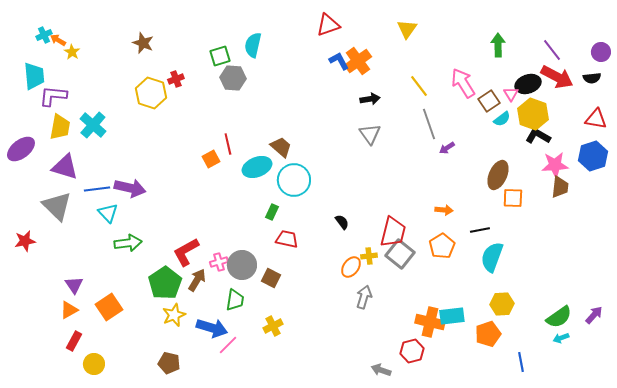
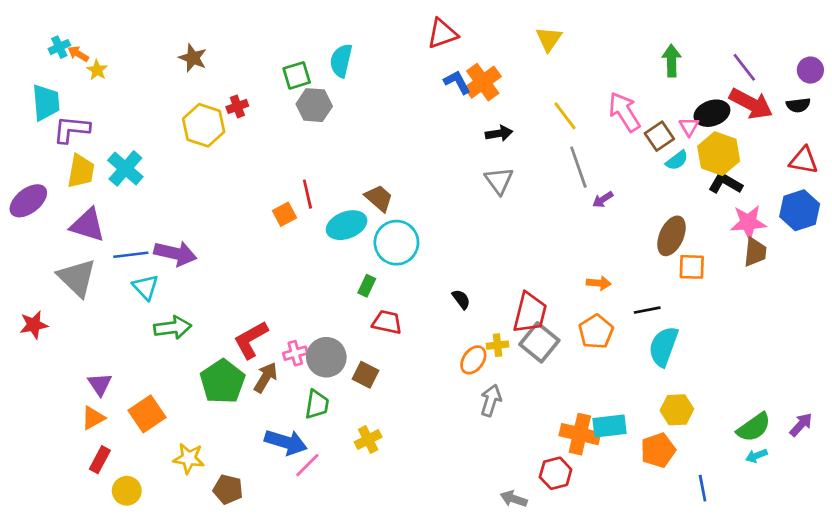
yellow star: (174, 315) -> (189, 458), moved, turned 30

